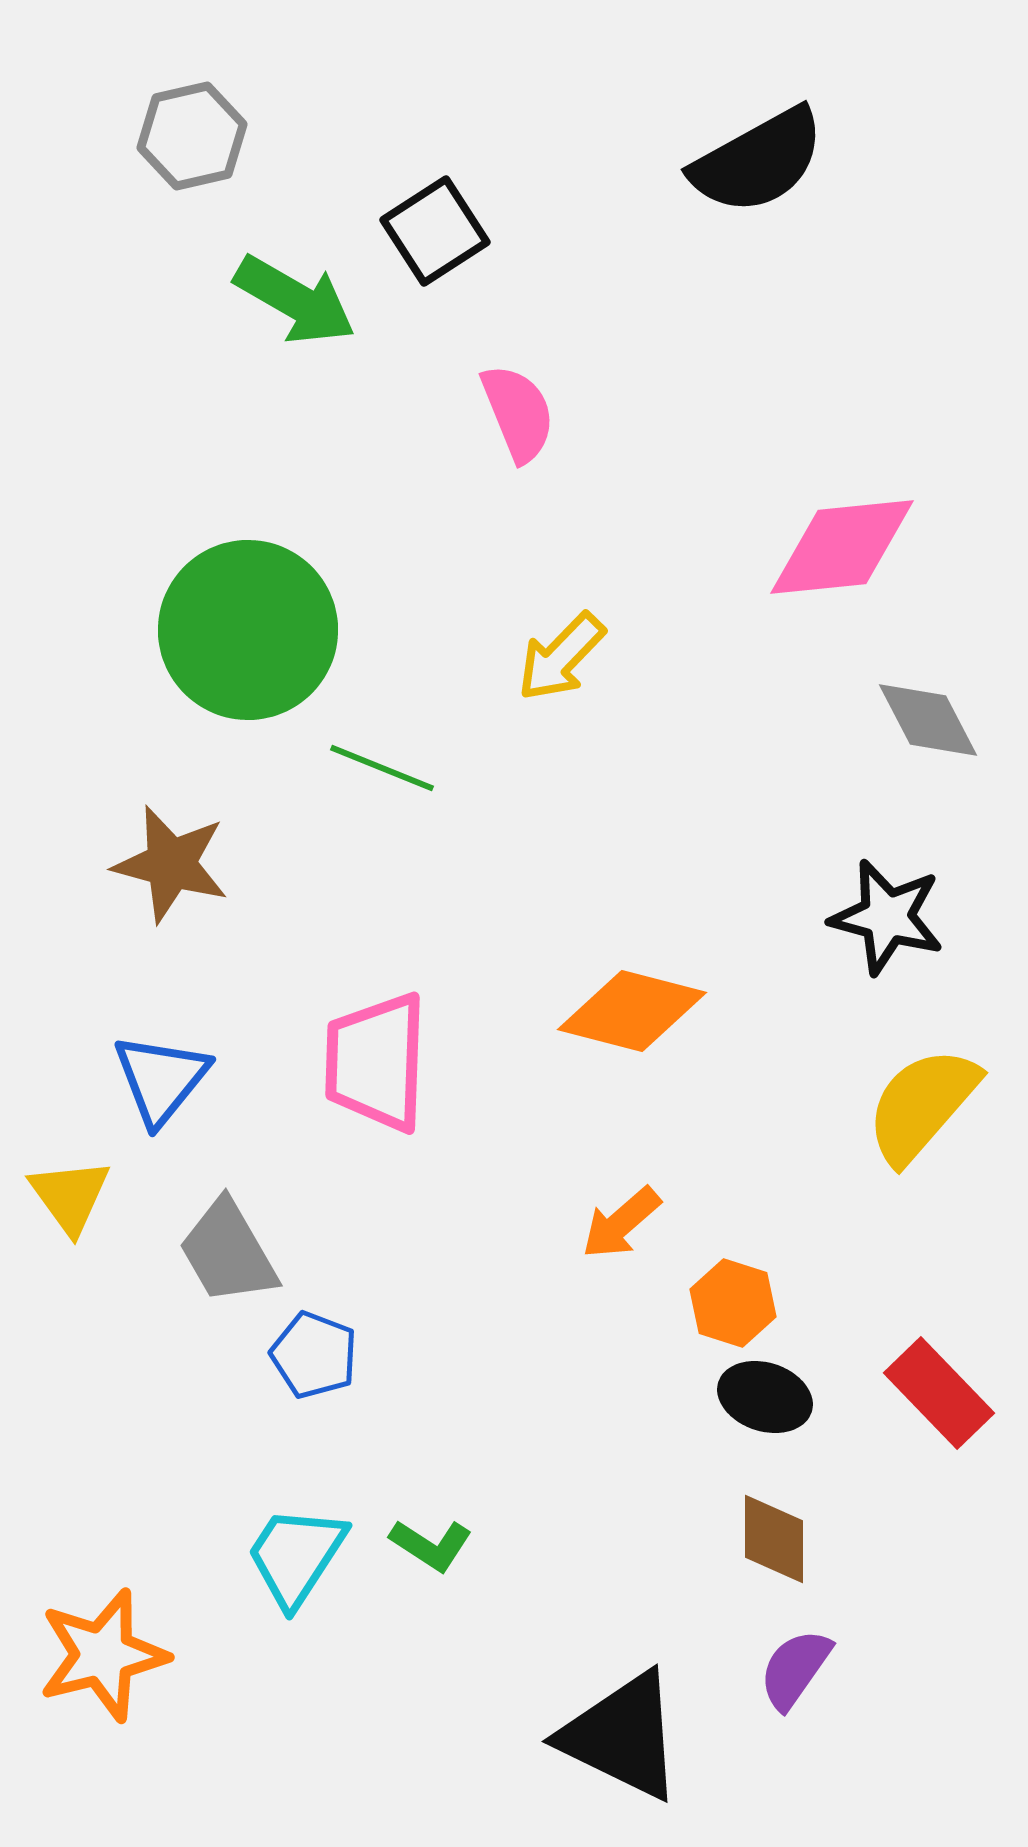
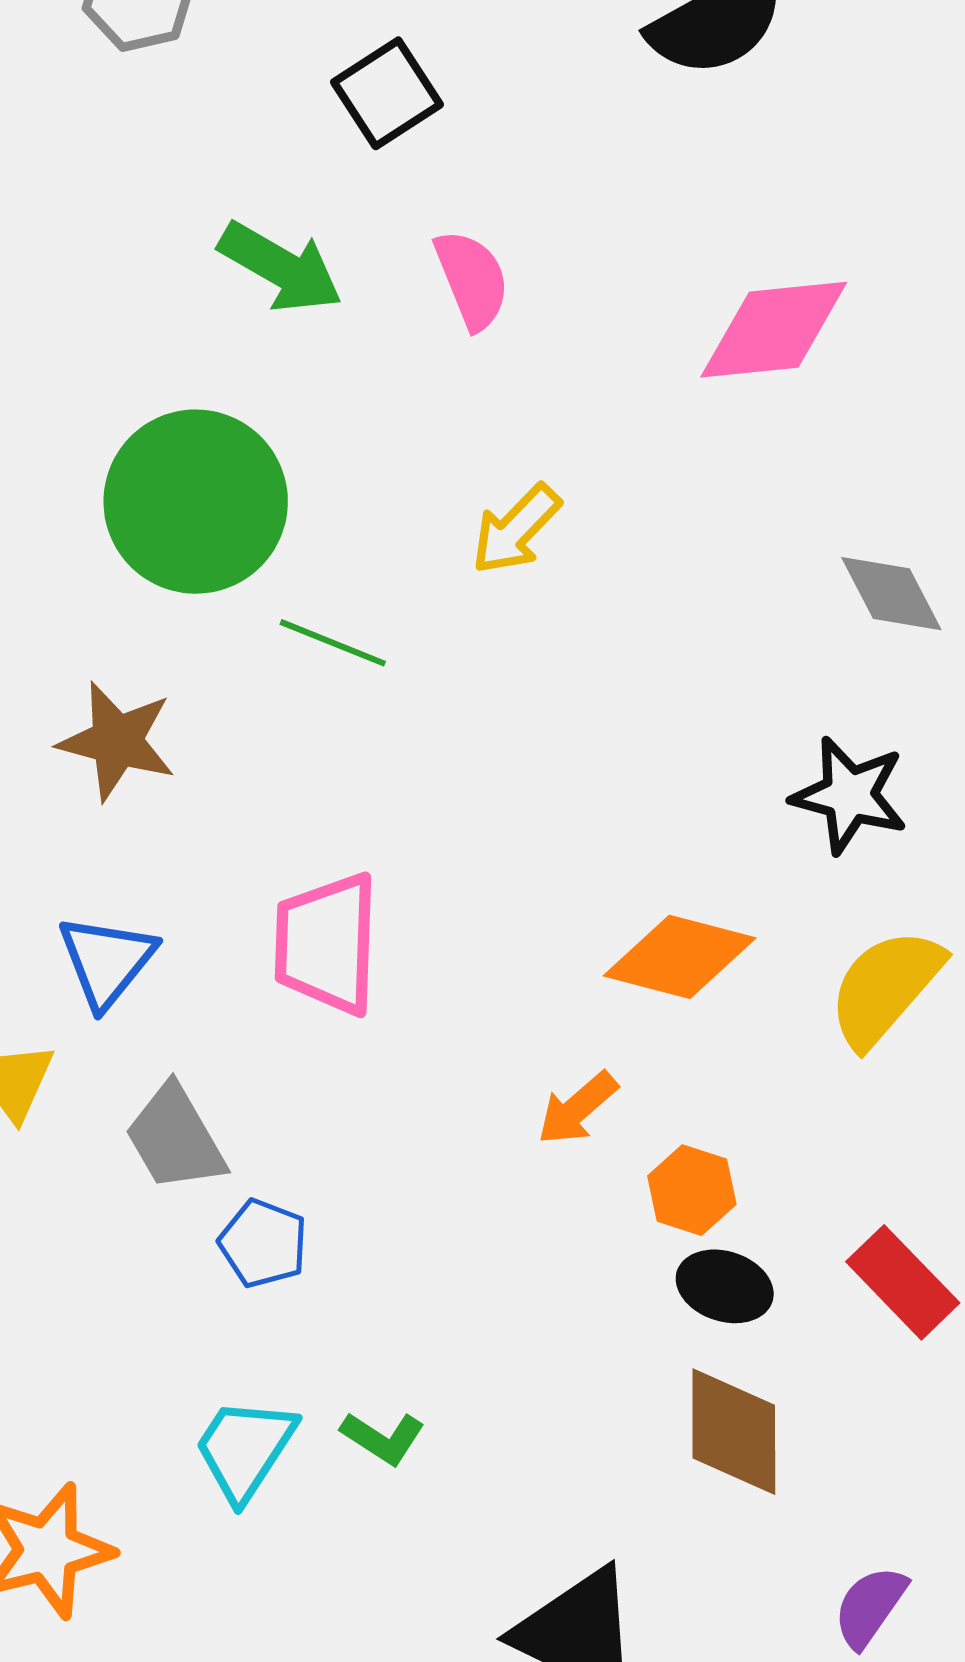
green arrow: (295, 300) -> (281, 267), moved
pink diamond: (842, 547) -> (774, 330), moved
orange diamond: (632, 1011) -> (680, 957), moved
brown diamond: (774, 1539) -> (734, 1432), size x1.4
purple semicircle: (795, 1669) -> (870, 1607), moved

